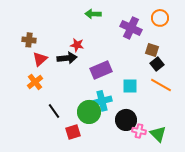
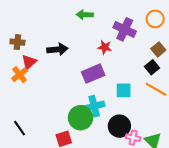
red star: (77, 45) -> (105, 47), moved
brown square: (152, 50) -> (158, 49), moved, turned 32
black arrow: (67, 58) -> (57, 49), moved
orange cross: (35, 82) -> (20, 75), moved
black line: (54, 111) -> (20, 128), moved

